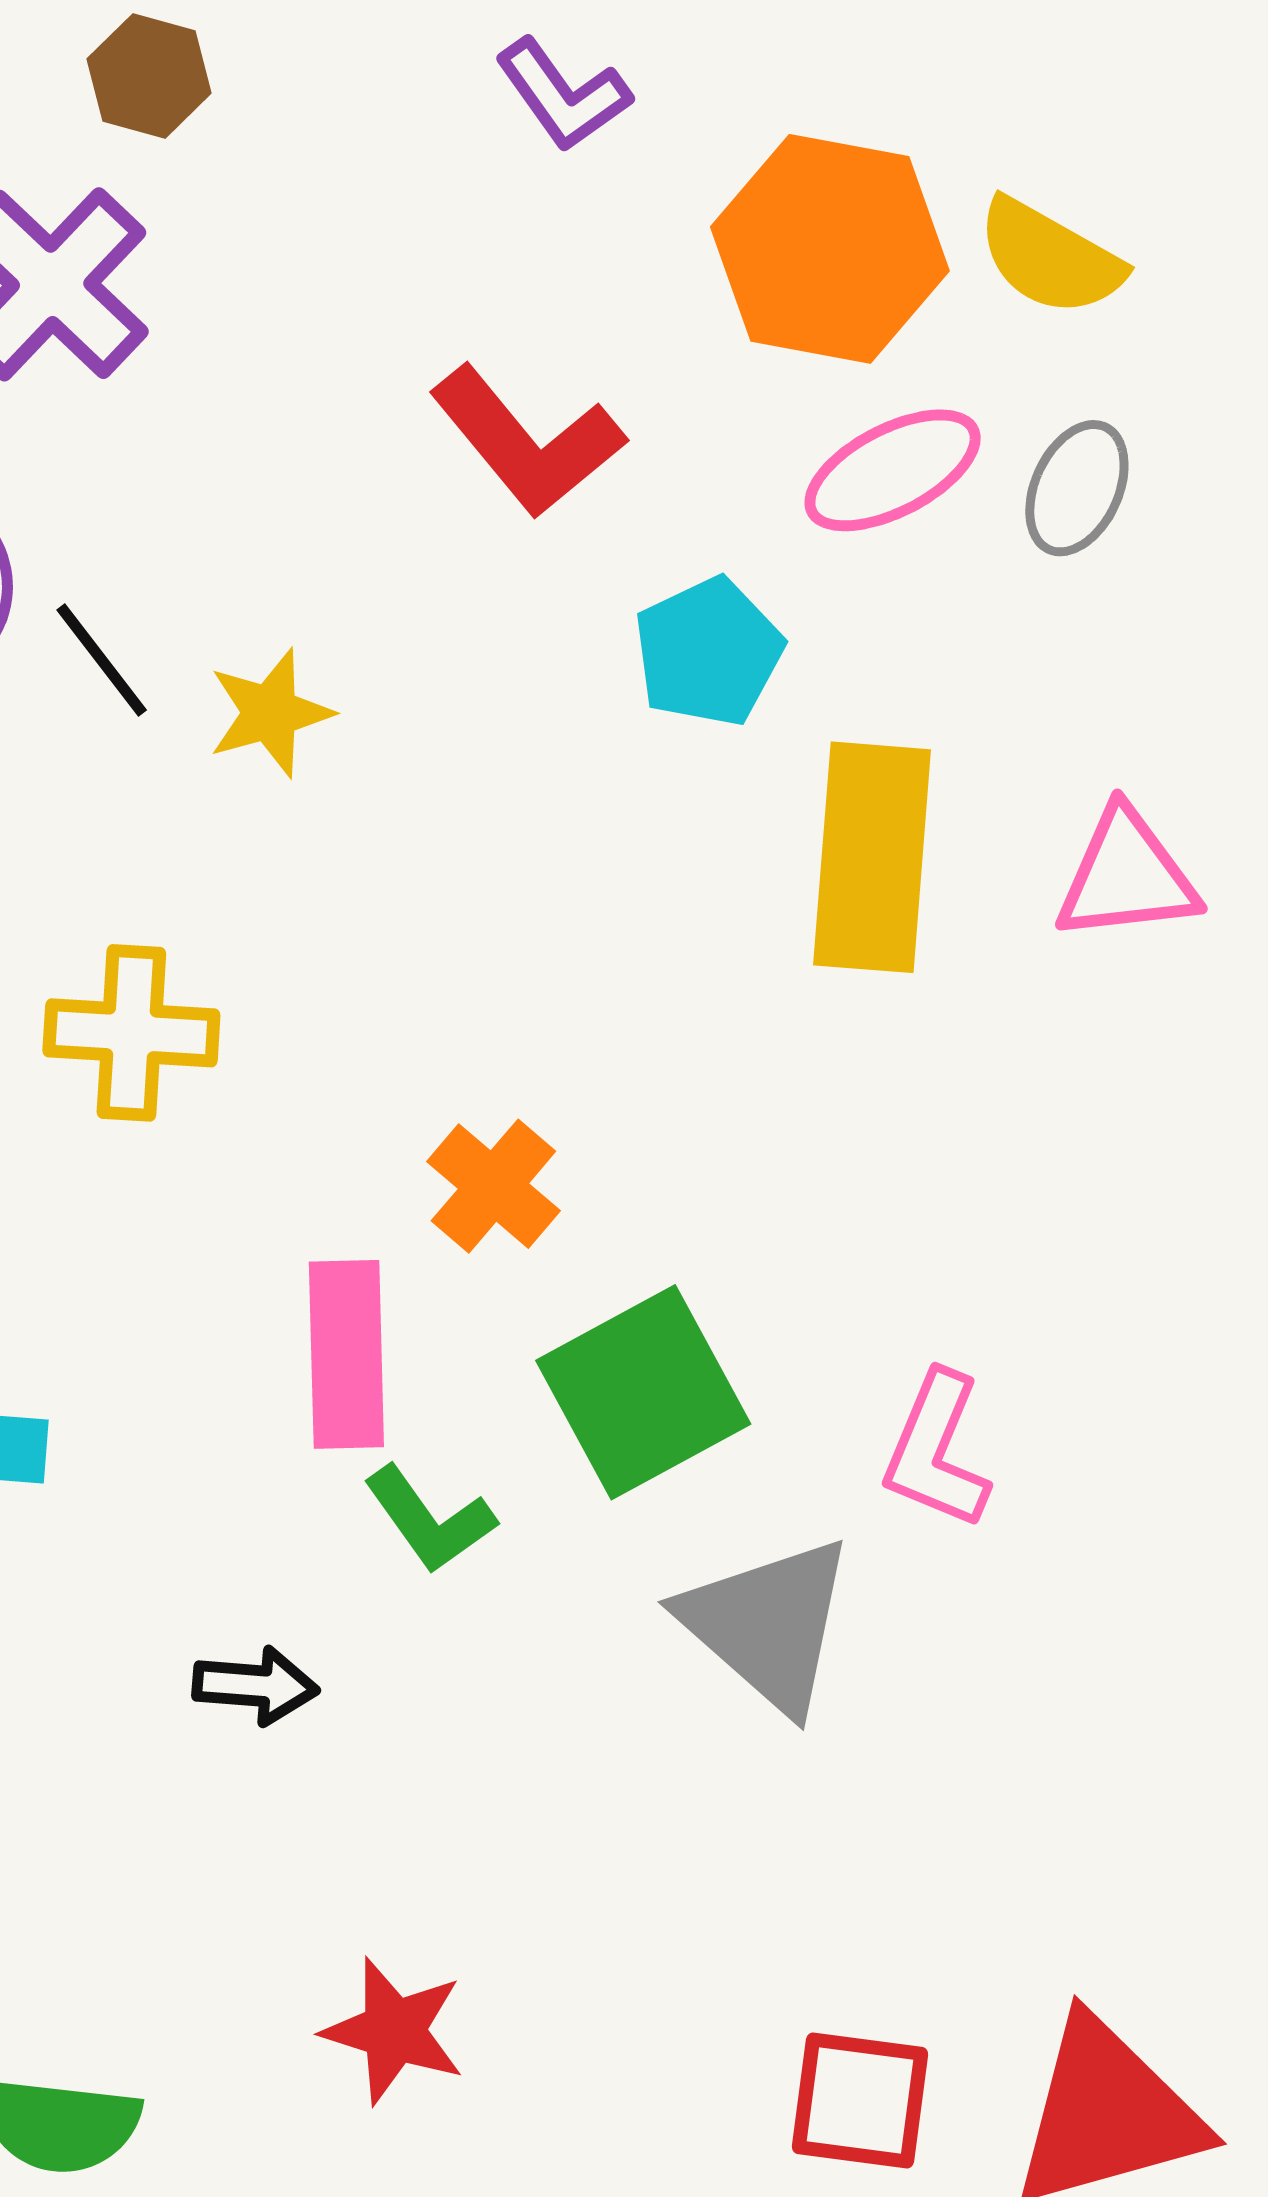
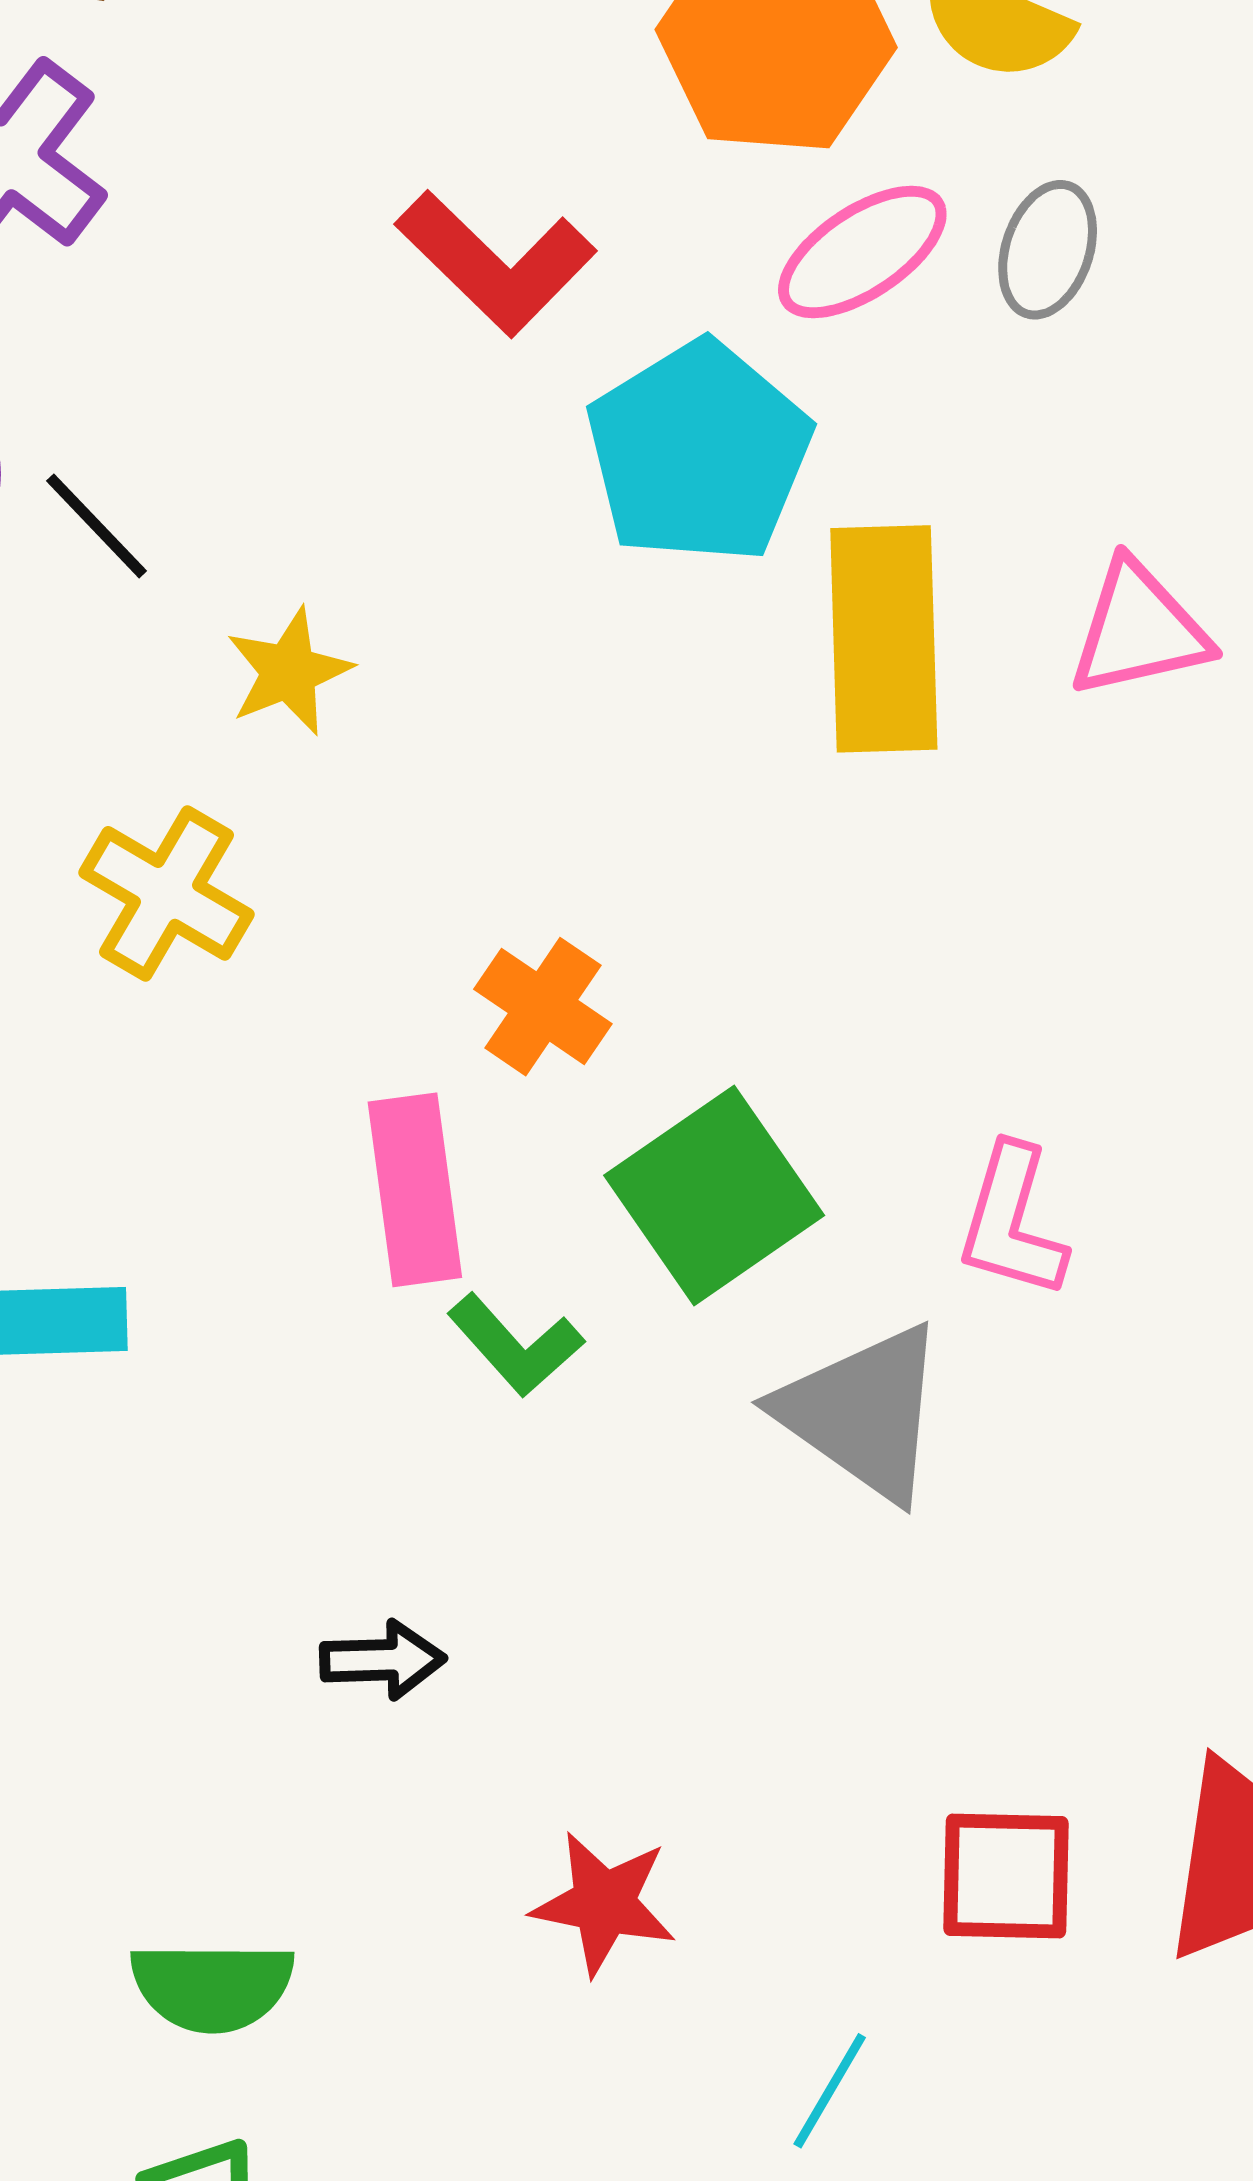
cyan pentagon: (708, 652) -> (699, 452), size x1.5
yellow star: (270, 713) -> (289, 672), moved
yellow cross: (131, 1033) -> (166, 893), turned 33
black arrow: (256, 1686) -> (383, 1660), moved
red star: (394, 2031) -> (604, 1903), moved

